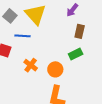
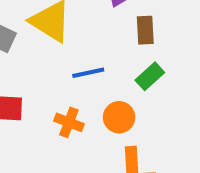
blue line: (22, 36) -> (88, 73), moved

